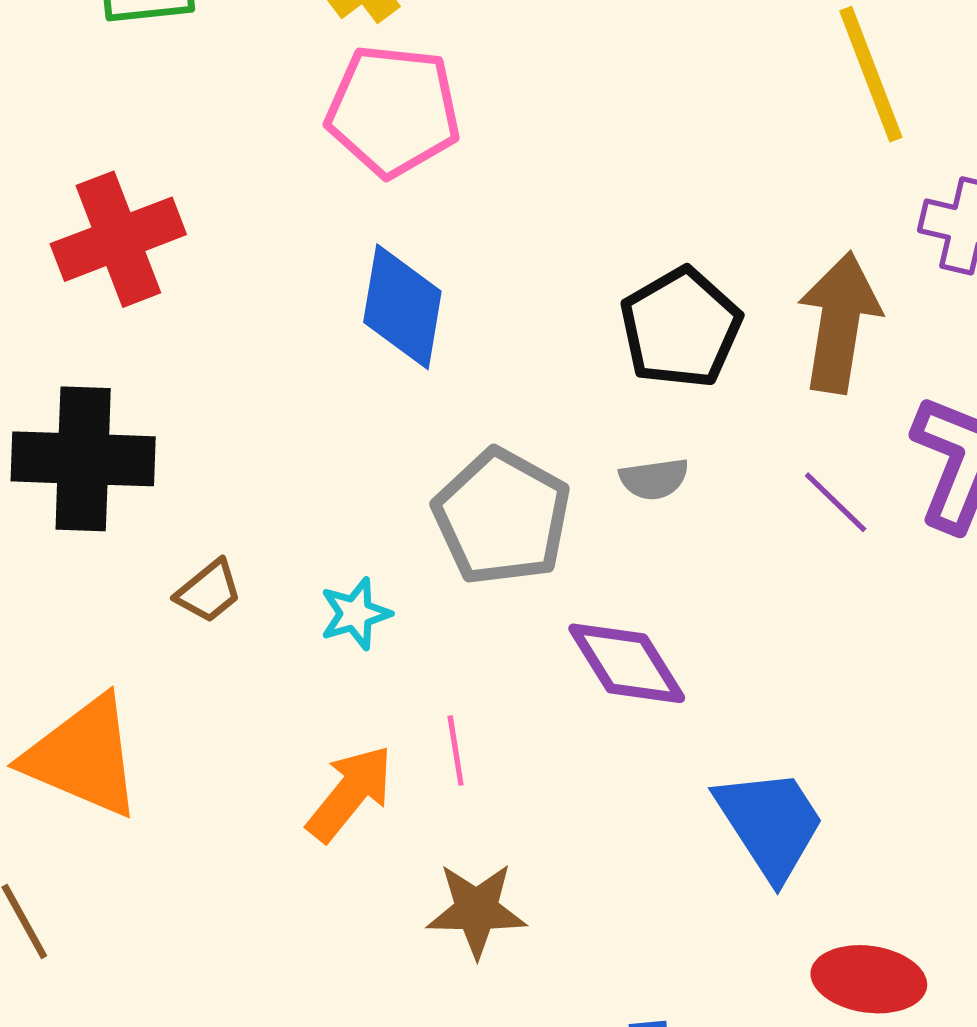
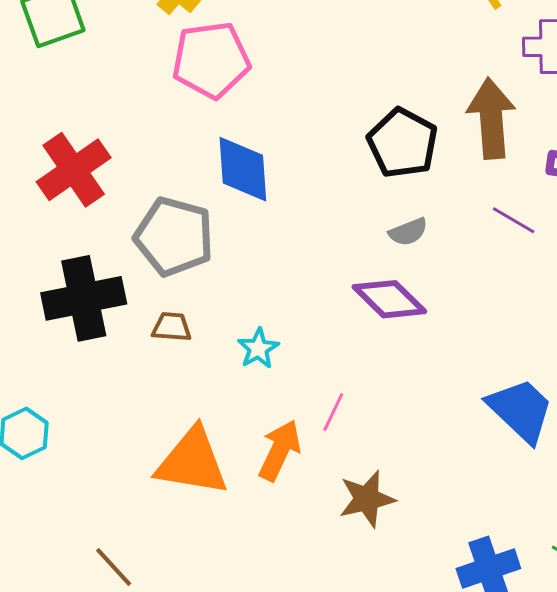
gray pentagon: (502, 517) -> (174, 237), moved
brown trapezoid: (209, 591) -> (172, 327), moved, turned -123
purple diamond: (627, 663) -> (389, 299), moved
pink line: (456, 750) -> (333, 412), turned 48
orange triangle: (83, 757) -> (192, 462), moved

